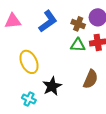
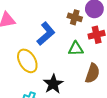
blue L-shape: (48, 21) -> (46, 34), moved
green triangle: (78, 45) -> (76, 49), moved

